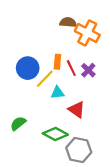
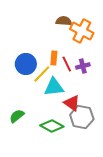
purple cross: (88, 70) -> (83, 66), turned 32
cyan triangle: (57, 93) -> (54, 87), size x1.5
gray hexagon: (79, 150) -> (82, 117), moved

